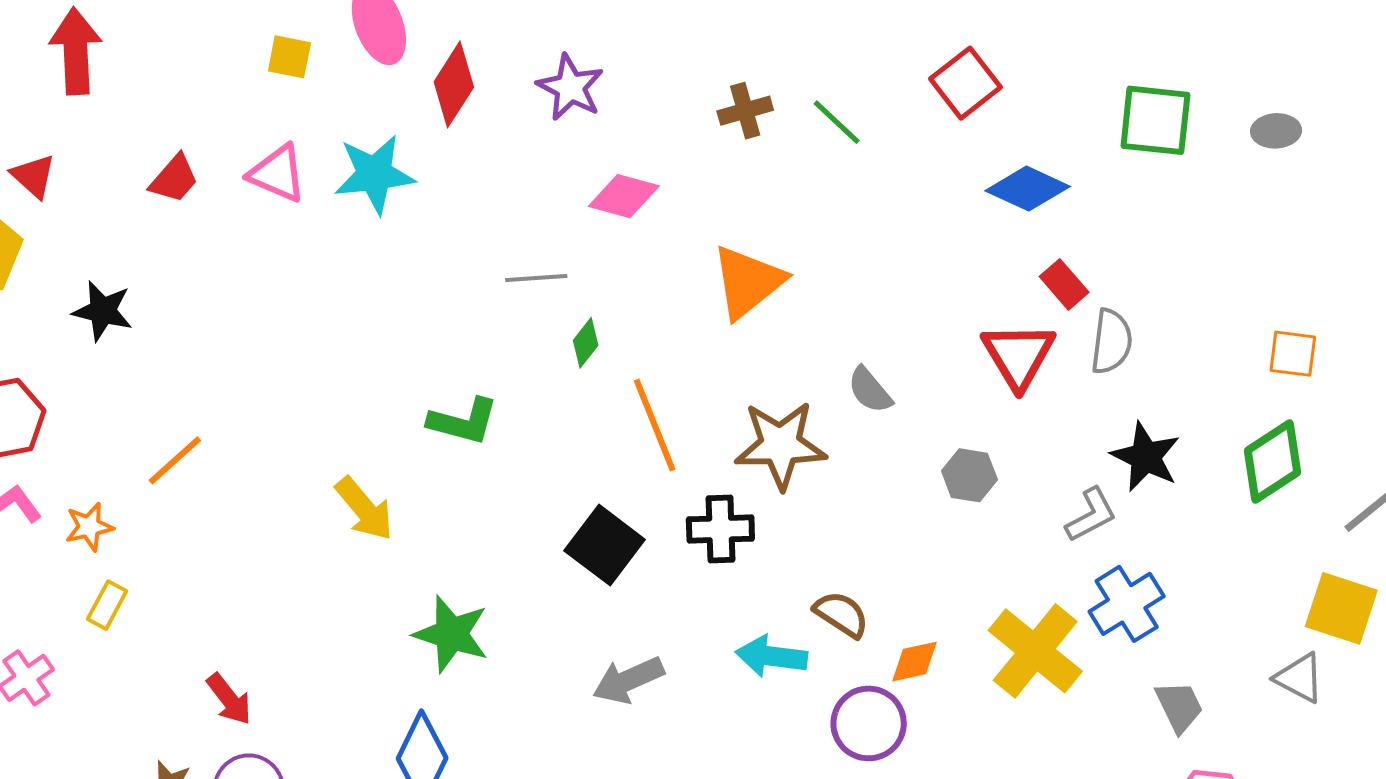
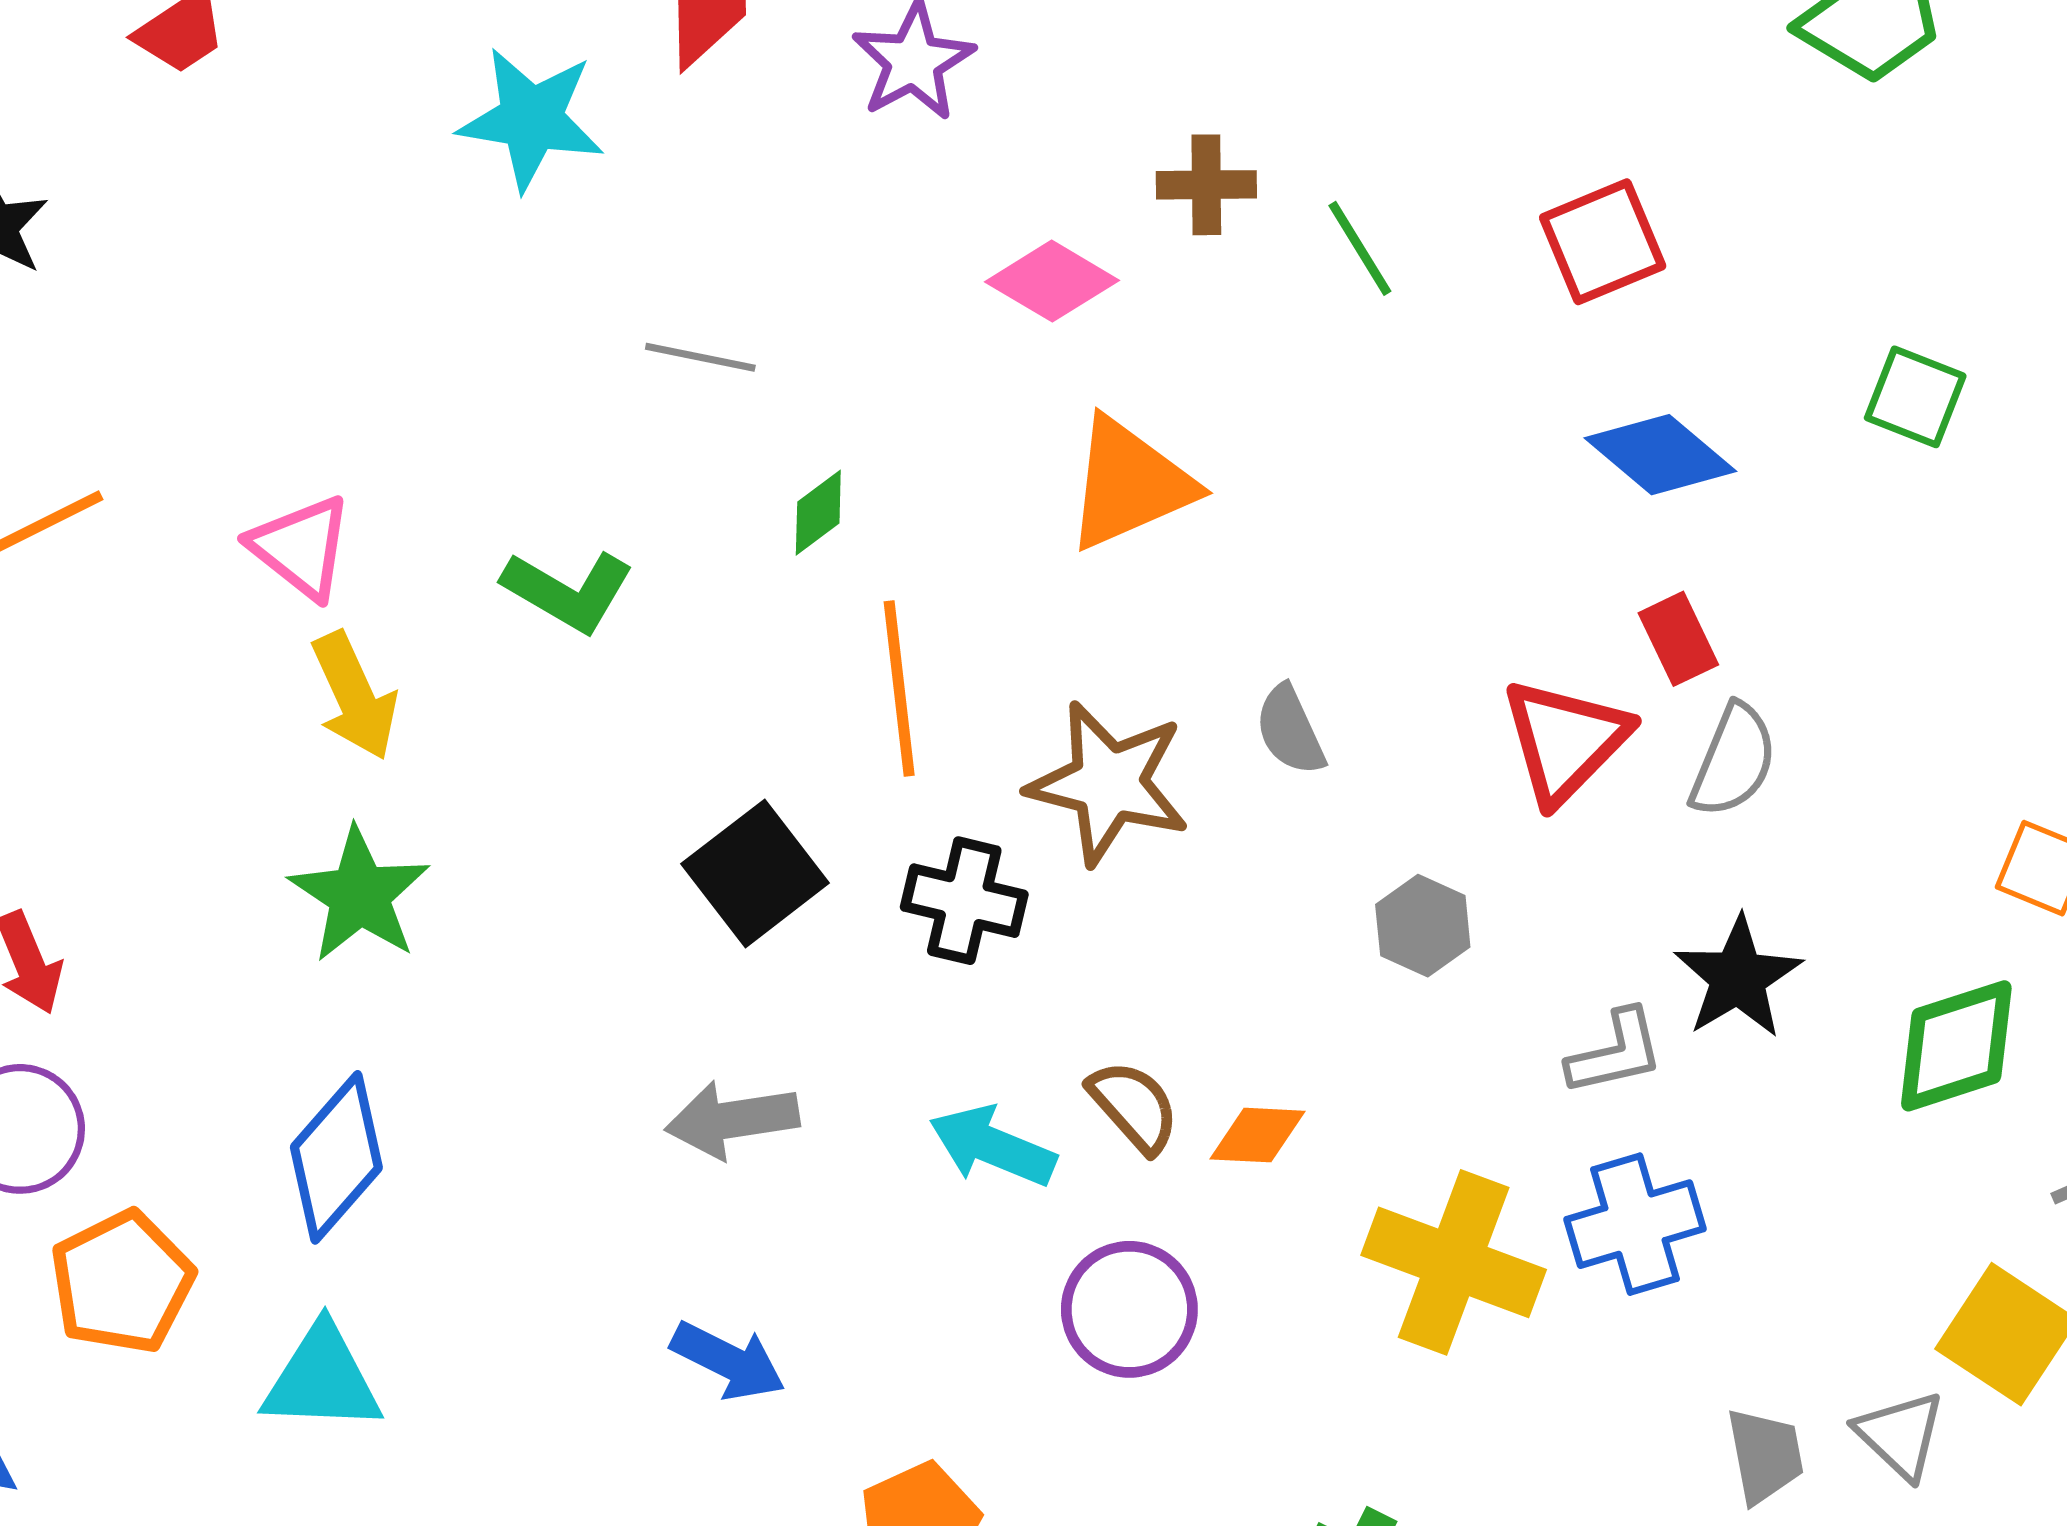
green square: (1155, 120) -> (1915, 397), size x0.7
pink triangle: (277, 174) -> (301, 547), moved
pink diamond: (624, 196) -> (1052, 281), moved
gray line: (536, 278) -> (700, 357), moved
green star: (451, 634) -> (360, 895), moved
yellow cross: (1035, 651) -> (1454, 1262), turned -34
orange diamond: (915, 662) -> (1257, 1135), moved
gray trapezoid: (1179, 707) -> (1765, 1456), moved

